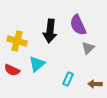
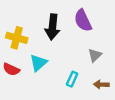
gray triangle: (88, 48) -> (95, 55), moved

